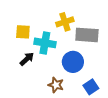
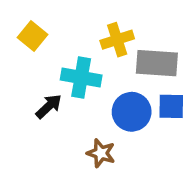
yellow square: (23, 32) -> (32, 36), moved, turned 35
blue square: (91, 87) -> (171, 106), moved, turned 35

